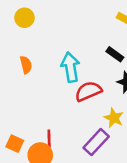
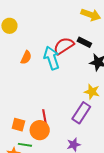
orange semicircle: (26, 65) -> (26, 57), moved, turned 48
red semicircle: (88, 91) -> (64, 46), moved

